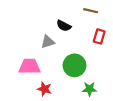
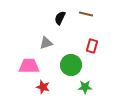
black semicircle: (64, 26) -> (60, 18), moved, turned 88
red rectangle: (99, 36) -> (92, 46), moved

